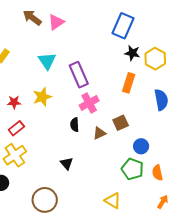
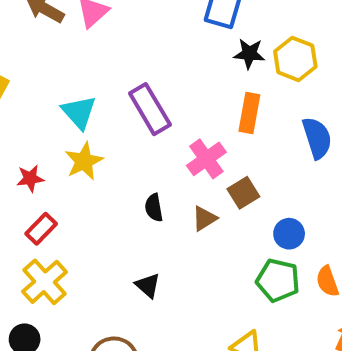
cyan triangle: (47, 61) -> (79, 112), moved
pink cross: (89, 103) -> (206, 159), moved

